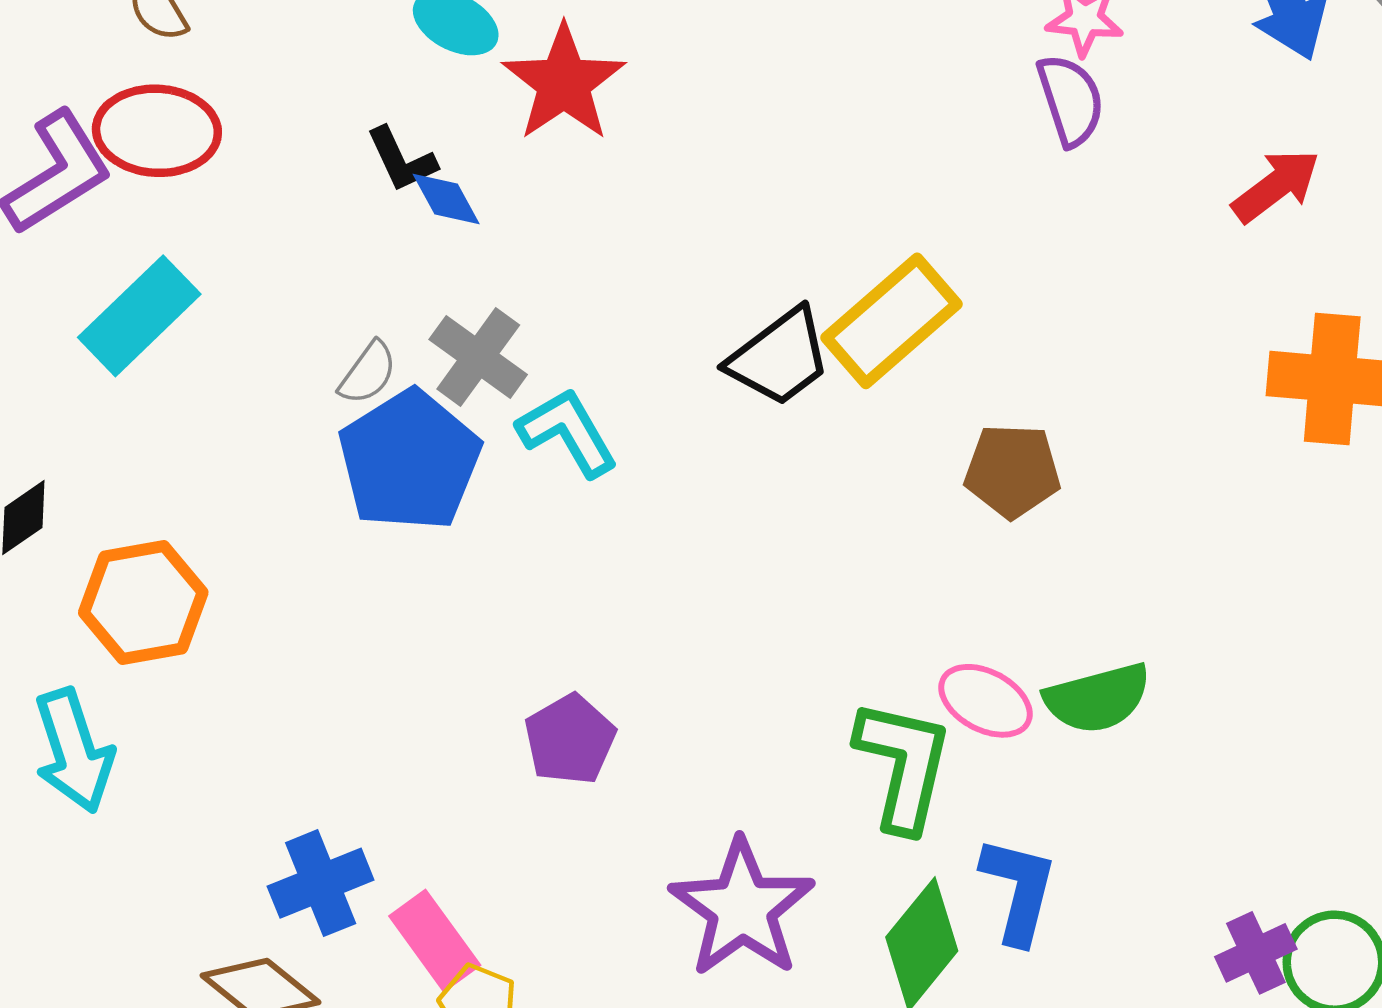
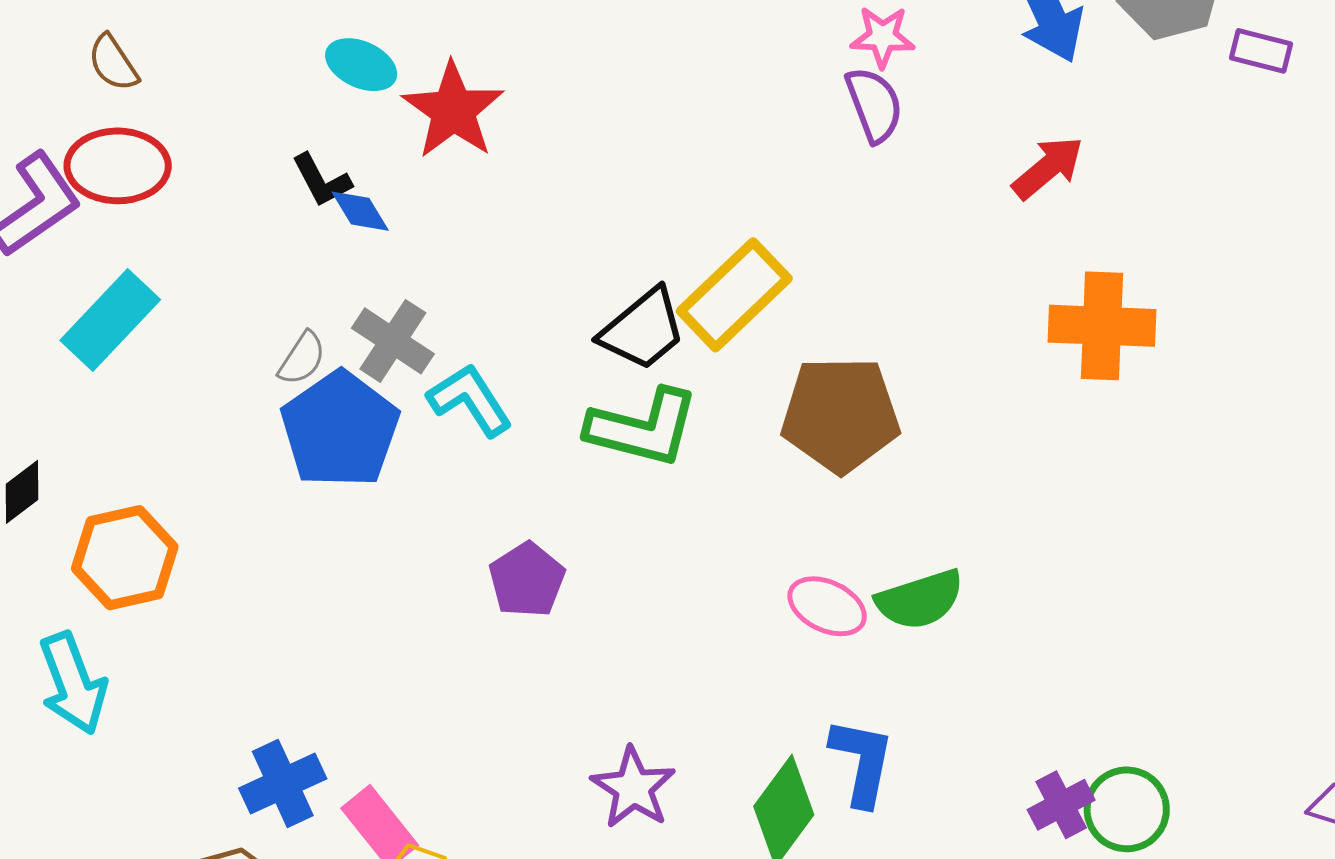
brown pentagon: (1012, 471) -> (840, 415), size x1.5
purple pentagon: (570, 739) -> (527, 580), moved
green L-shape: (903, 765) -> (643, 428), moved, turned 94
purple star: (742, 908) -> (633, 788), size x0.7

